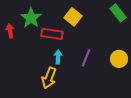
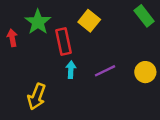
red rectangle: (52, 34) -> (64, 42), turned 70
purple line: (86, 58) -> (105, 71), turned 42
yellow arrow: (49, 78) -> (37, 96), moved

